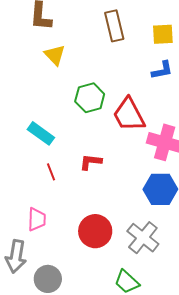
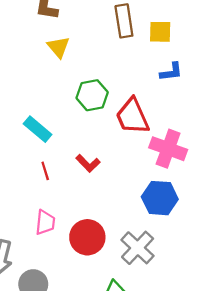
yellow square: (163, 34) -> (160, 32), moved
red L-shape: (91, 162) -> (88, 163), turned -145
pink trapezoid: (37, 219) -> (45, 222), moved

